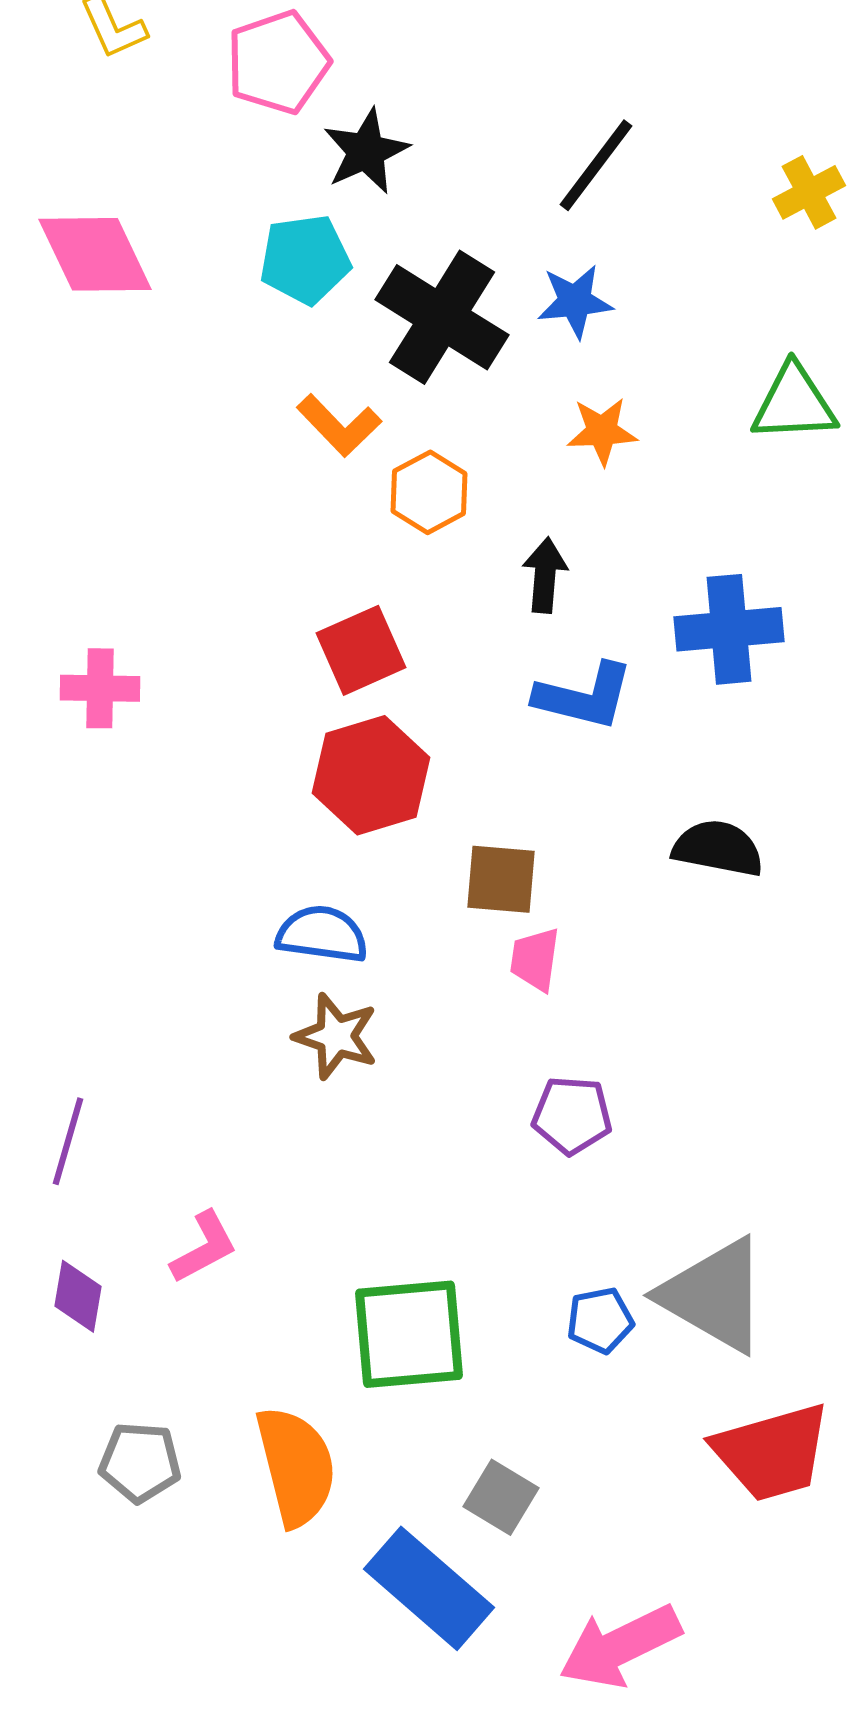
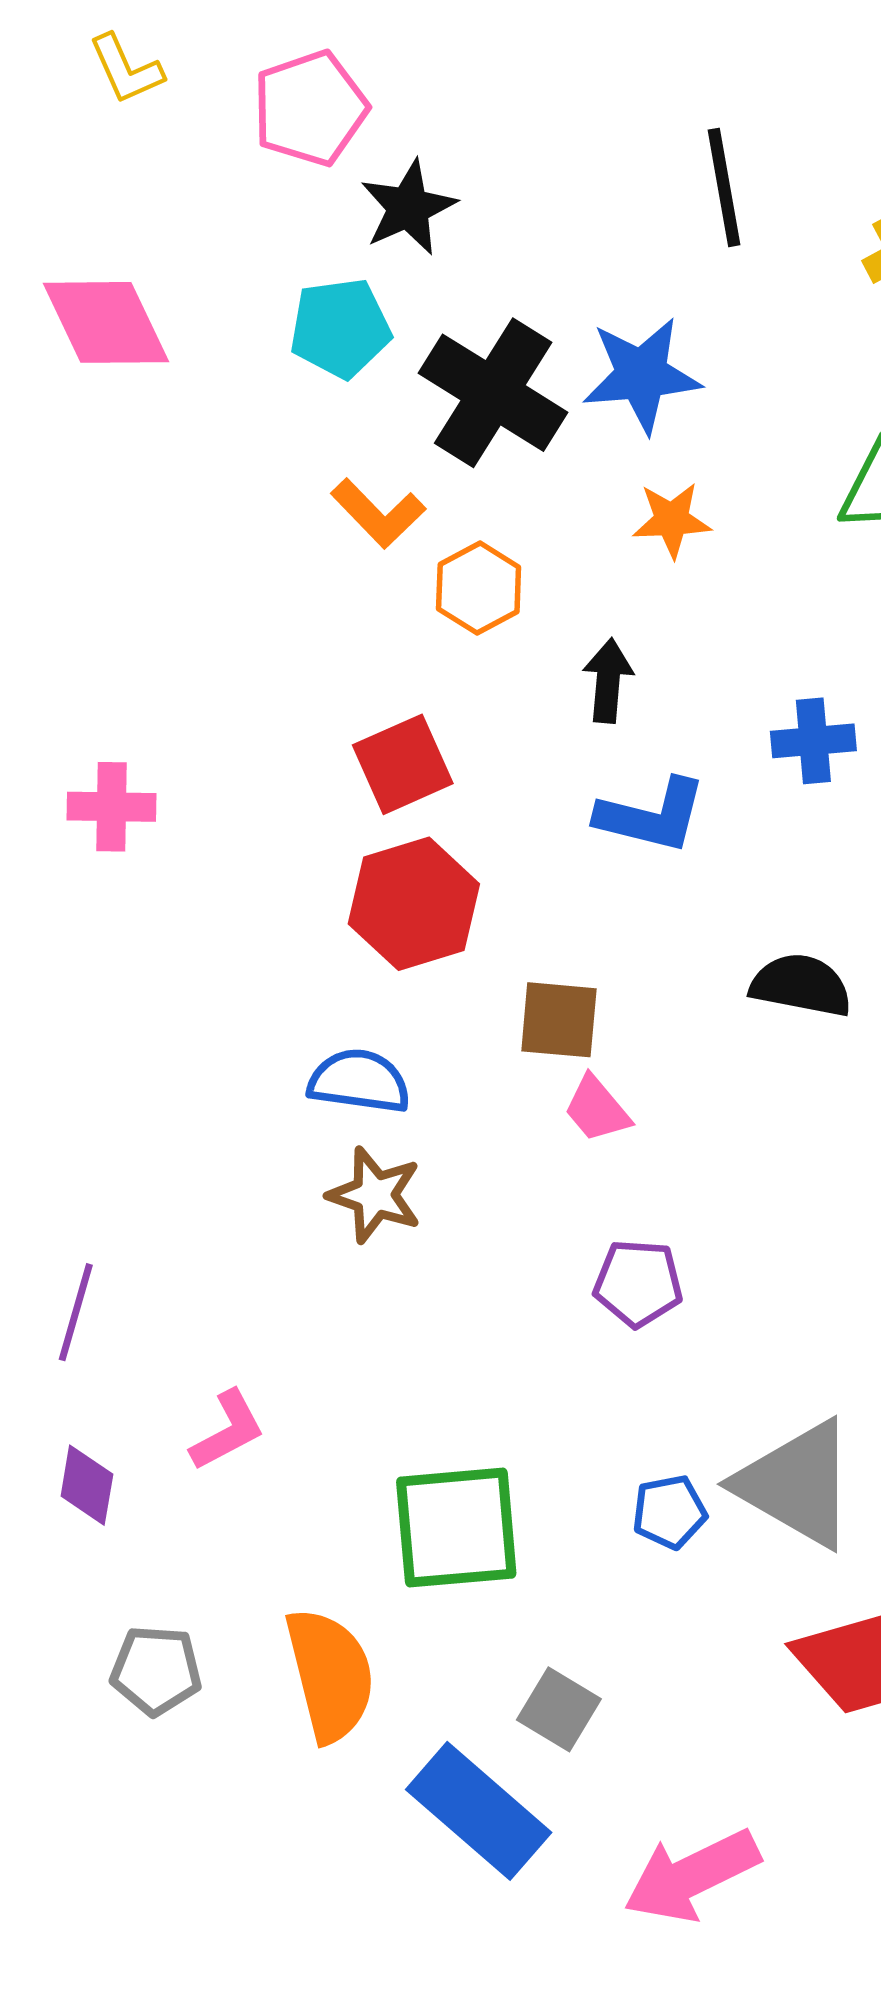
black line: (596, 165) -> (724, 187), moved, turned -47
blue star: (575, 301) -> (641, 375), size x1.4
blue cross: (729, 629) -> (813, 741), size x0.7
pink trapezoid: (535, 959) -> (597, 1109), turned -48

